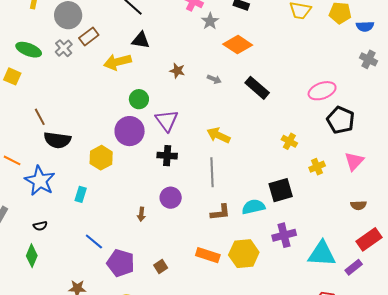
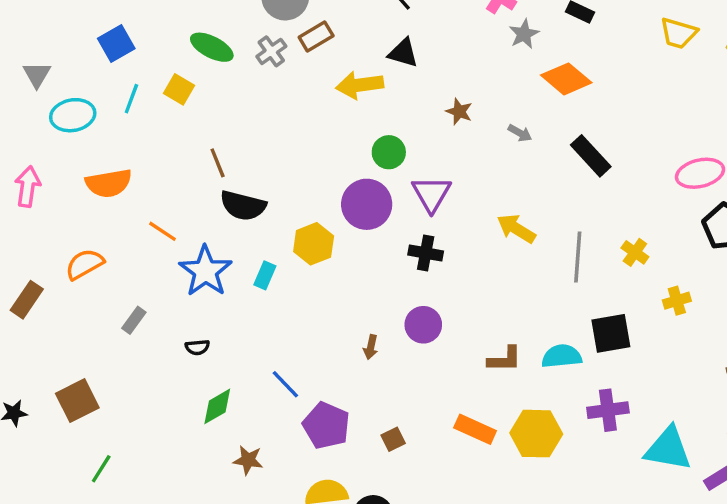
gray line: (212, 172) -> (578, 257), moved
cyan rectangle: (81, 194) -> (265, 275), moved
green diamond: (32, 256) -> (217, 406), moved, turned 30

